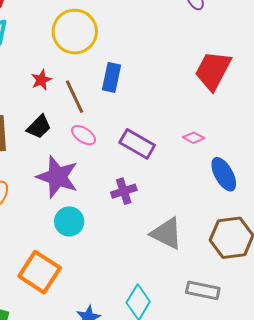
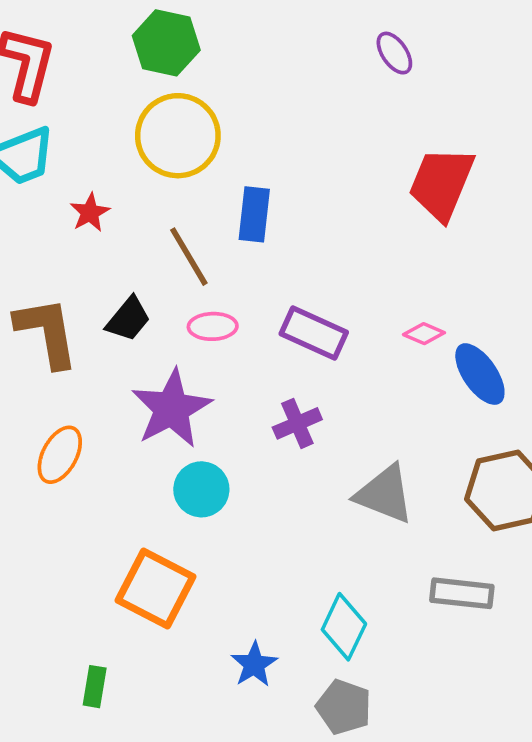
red star: (41, 80) -> (90, 213), moved
pink ellipse: (84, 135) -> (213, 326), turned -30
pink diamond: (194, 138) -> (424, 334), moved
purple star: (57, 177) -> (172, 409), turned 30

